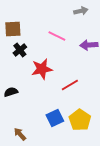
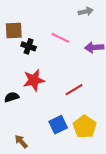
black cross: (20, 50) -> (29, 46), moved, turned -32
red star: (42, 69) -> (34, 80), moved

